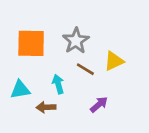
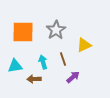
brown line: (85, 69) -> (63, 59), moved, turned 40

